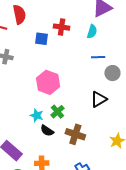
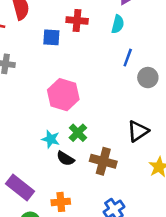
blue line: (98, 57) -> (128, 58), turned -64
black triangle: (99, 99) -> (138, 131), moved

